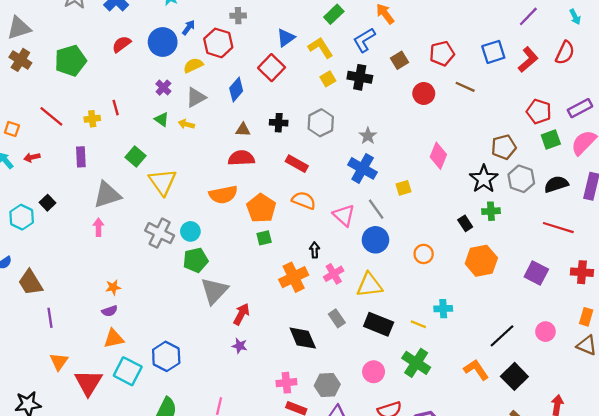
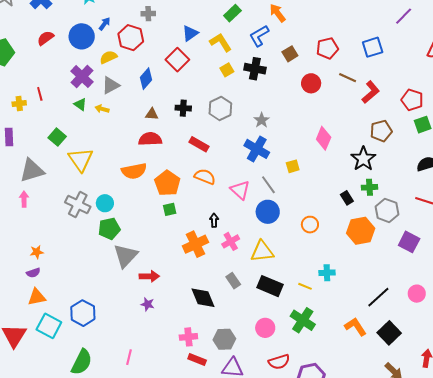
red L-shape: (528, 60) -> (371, 92), moved
purple cross: (163, 88) -> (82, 76), size x1.6
gray hexagon: (521, 179) -> (387, 210), moved
red arrow: (241, 314) -> (149, 276), turned 60

